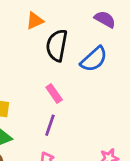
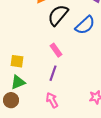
black semicircle: (57, 45) -> (58, 15), turned 30

